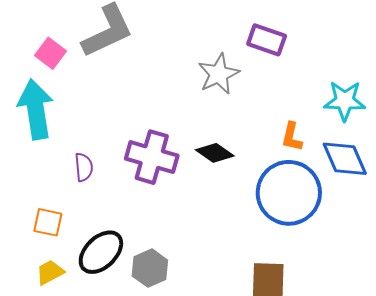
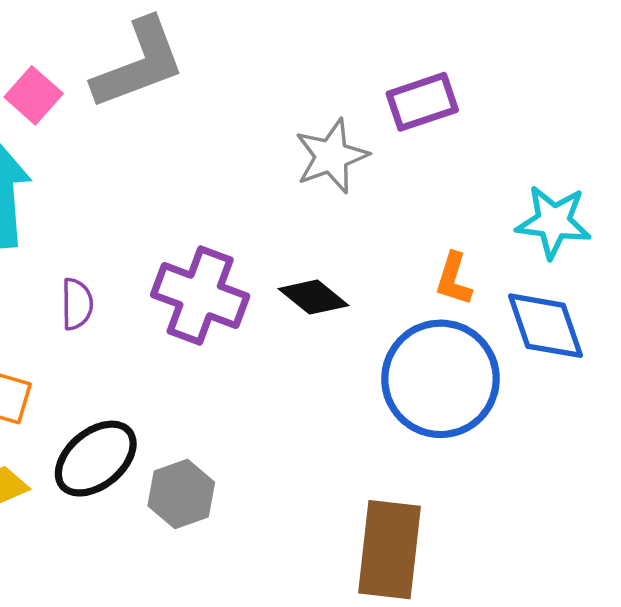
purple rectangle: (267, 40) -> (422, 102), turned -42

